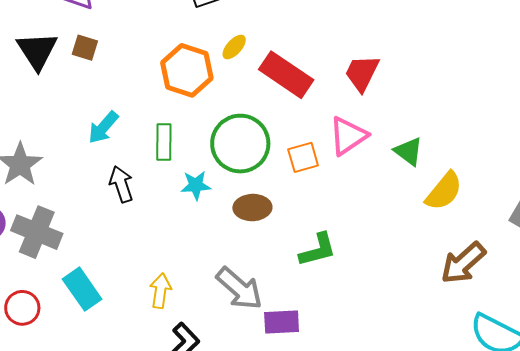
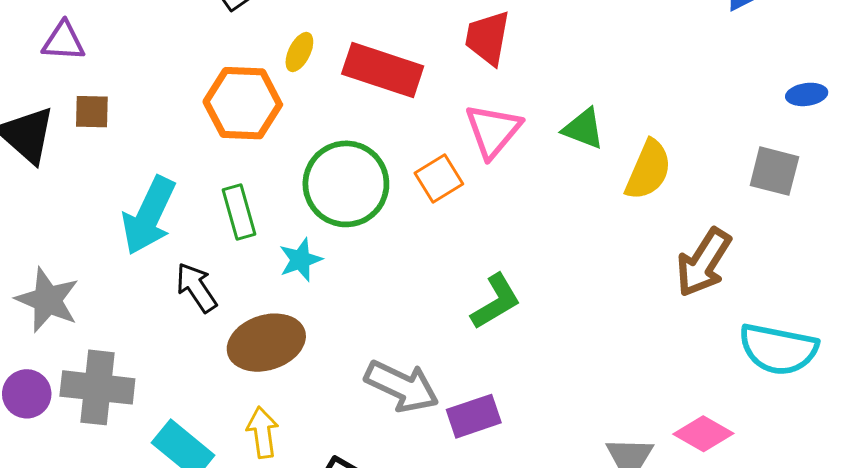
cyan arrow: (103, 127) -> (149, 216), size x1.5
brown ellipse: (252, 208) -> (266, 343), moved, size x1.4
yellow arrow: (160, 291) -> (262, 432), moved

